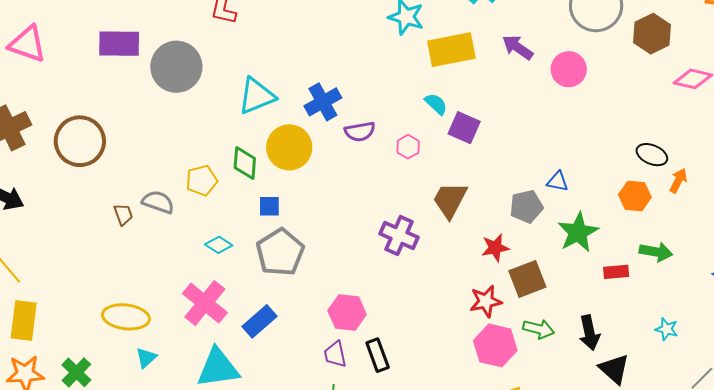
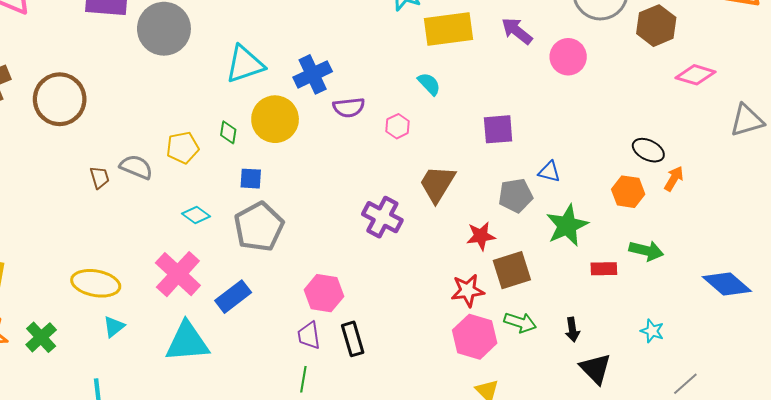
purple square: (464, 128) -> (498, 129), moved, turned -32
green diamond: (245, 163) -> (228, 132), size x0.7
black arrow: (589, 333) -> (572, 330), size x0.7

